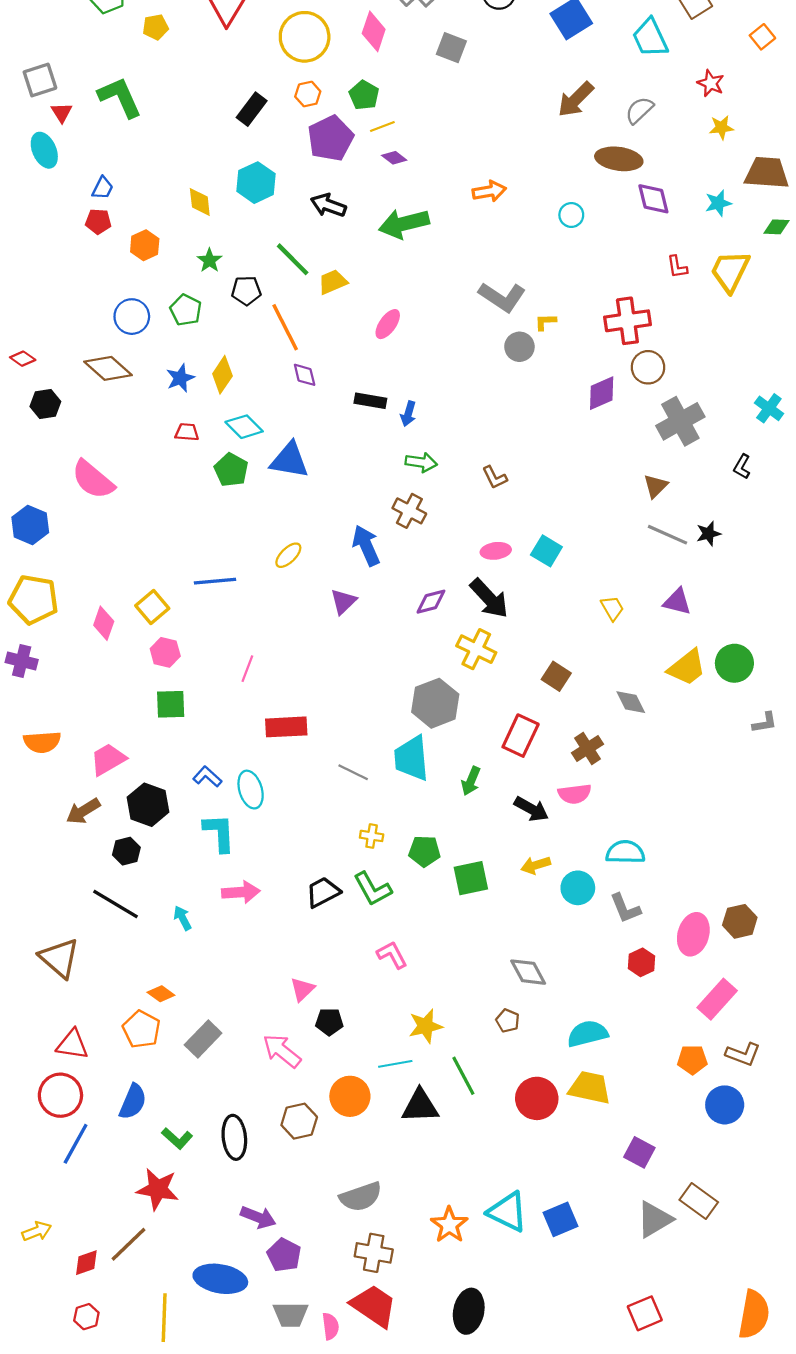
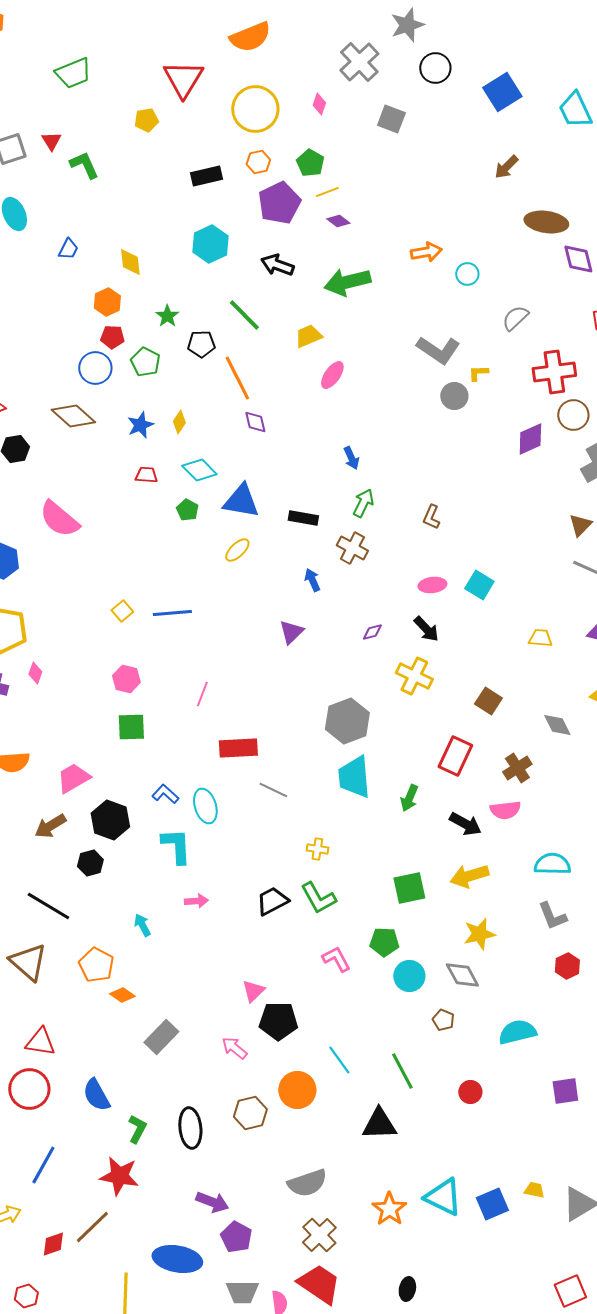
yellow pentagon: (156, 27) -> (146, 120), moved
pink diamond: (374, 31) -> (319, 104), size x0.6
green L-shape: (120, 97) -> (84, 165), size x0.7
brown arrow: (576, 99) -> (506, 167), size x0.7
black rectangle: (252, 109) -> (206, 176), turned 40
gray semicircle: (639, 110) -> (515, 318), moved
red triangle: (62, 112) -> (51, 141), moved
yellow diamond: (200, 202) -> (130, 262), moved
cyan circle: (571, 215) -> (467, 274), moved
red pentagon: (98, 221) -> (112, 337), moved
yellow trapezoid: (333, 282) -> (308, 336), moved
yellow diamond: (222, 375) -> (179, 422), size x0.7
black rectangle: (370, 401) -> (303, 518), moved
blue arrow: (408, 414) -> (351, 458), turned -40
green arrow: (421, 462) -> (363, 503), turned -72
green pentagon: (231, 470) -> (187, 510), size x0.7
brown L-shape: (495, 477) -> (431, 517), turned 50
blue arrow: (366, 545) -> (312, 580), size x0.6
yellow ellipse: (288, 555) -> (237, 550), moved
black arrow: (489, 598) -> (426, 629), size x0.7
purple diamond: (431, 602) -> (372, 632), size x0.7
yellow square: (152, 607) -> (122, 611), moved, size x0.7
yellow trapezoid: (612, 608) -> (540, 638), turned -55
pink diamond: (104, 623) -> (35, 673), moved, size x0.7
gray hexagon: (435, 703) -> (347, 721), moved
gray line: (353, 772) -> (273, 790), moved
green pentagon: (424, 851) -> (384, 942), moved
yellow arrow: (536, 865) -> (469, 876), size x1.4
cyan circle: (578, 888) -> (409, 976), moved
pink arrow: (241, 892) -> (196, 901), size x0.7
black line: (116, 904) -> (48, 906), moved
black pentagon: (329, 1022) -> (278, 1021), size x1.5
yellow star: (426, 1026) -> (479, 934), moved
orange pentagon: (141, 1029) -> (96, 965), moved
pink arrow: (282, 1051) -> (234, 1048), size x0.7
cyan line: (395, 1064) -> (339, 1060), turned 64
yellow trapezoid: (590, 1088) -> (534, 1190), moved, size x0.5
red circle: (537, 1098) -> (470, 1092), size x0.6
blue semicircle: (133, 1102) -> (96, 1095), turned 128
black triangle: (420, 1106) -> (379, 1124), moved
green L-shape: (177, 1138) -> (137, 1129), turned -104
blue line: (76, 1144) -> (43, 1165), moved
purple square: (639, 1152) -> (565, 1091), moved, turned -36
brown cross: (374, 1253) -> (319, 1235), turned 36
black ellipse: (469, 1311) -> (407, 1289), size x0.6
red hexagon: (86, 1317) -> (26, 1296), moved

